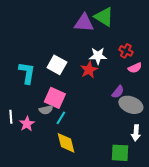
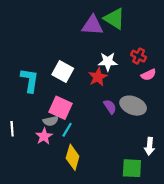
purple semicircle: (118, 92) -> (110, 107), moved, turned -72
gray ellipse: (131, 105) -> (133, 106), moved
pink star: (27, 124) -> (44, 136), moved
yellow diamond: (66, 143) -> (73, 157), turned 30

